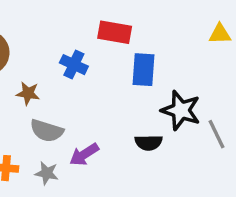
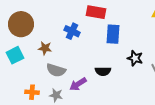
black star: (181, 110) -> (135, 58), size x0.7
black semicircle: (149, 143) -> (103, 71), moved

